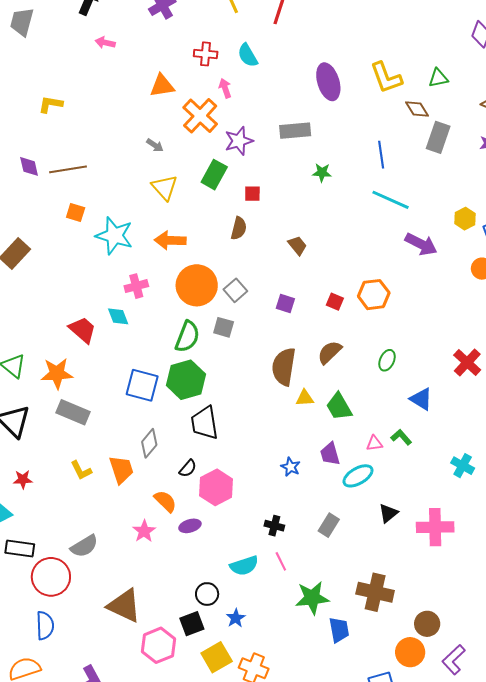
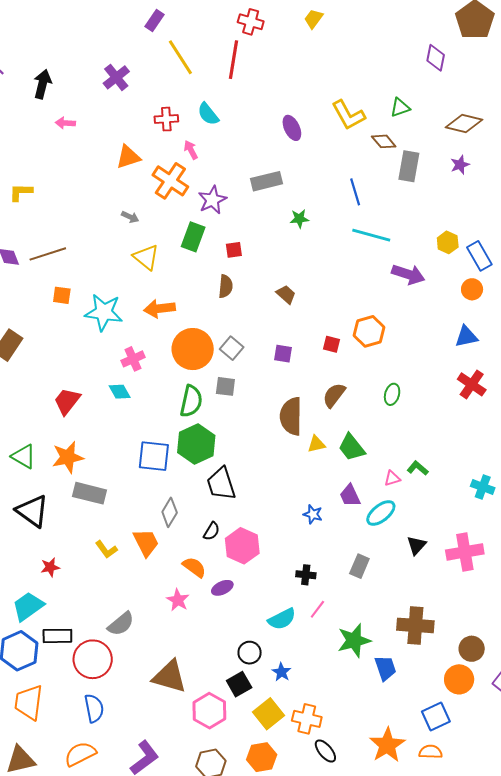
purple ellipse: (328, 82) -> (292, 128), size x0.7
red trapezoid: (83, 330) -> (67, 401), moved, turned -84
blue triangle: (421, 399) -> (466, 337), moved, turned -35
pink line: (281, 561) -> (317, 609), turned 72

